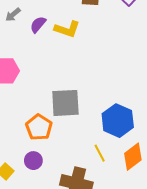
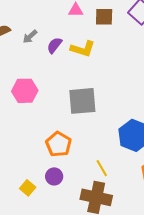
gray square: (65, 103) -> (82, 101), moved
yellow line: (100, 153) -> (102, 168), moved

